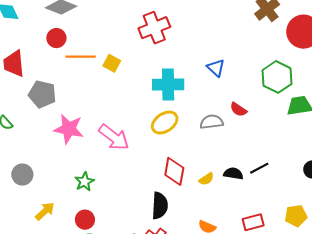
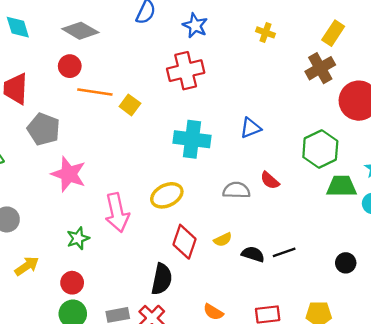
blue triangle: (216, 68) -> (251, 128), turned 48
yellow ellipse: (165, 123) -> (167, 195), moved
pink arrow: (114, 137) -> (117, 213), moved, turned 32
yellow semicircle: (206, 179) -> (223, 240), moved

